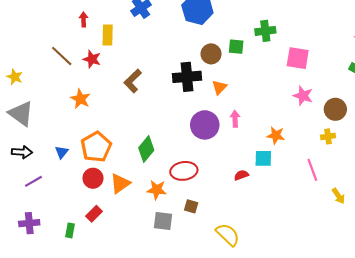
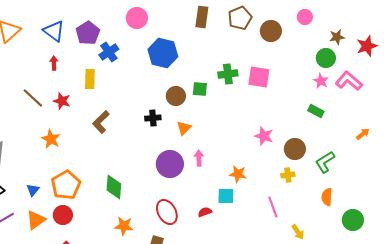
yellow rectangle: (108, 35) -> (90, 79), moved
pink square: (298, 58) -> (259, 77), moved
black cross: (187, 77) -> (153, 118), size x0.6
green diamond: (146, 149) -> (114, 187), turned -35
red ellipse: (184, 171) -> (167, 212), moved, turned 70
orange triangle: (120, 183) -> (36, 220), moved

